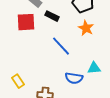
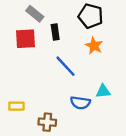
black rectangle: (52, 16) -> (55, 32), turned 56
yellow rectangle: (18, 81) -> (16, 106), turned -56

